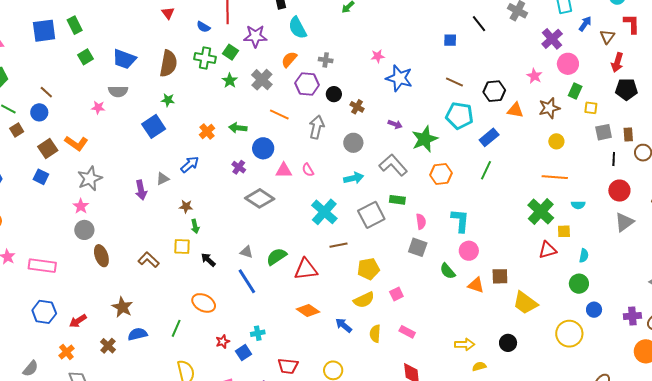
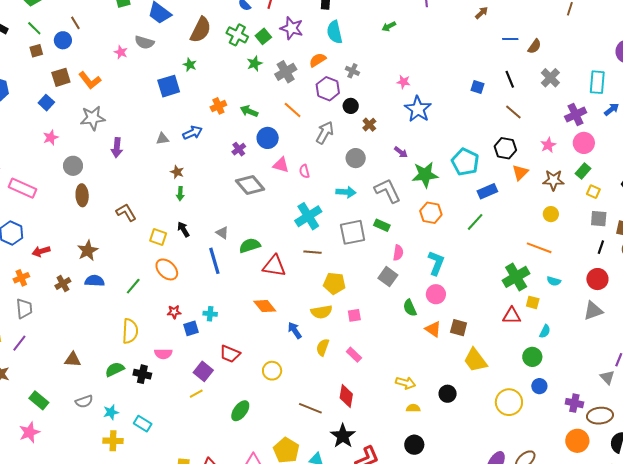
brown line: (454, 82) -> (513, 112), moved
orange triangle: (515, 110) -> (520, 173), turned 48
purple arrow: (141, 190) -> (117, 148), moved
pink star: (81, 206) -> (51, 137), moved
yellow square: (182, 247) -> (158, 237), moved

